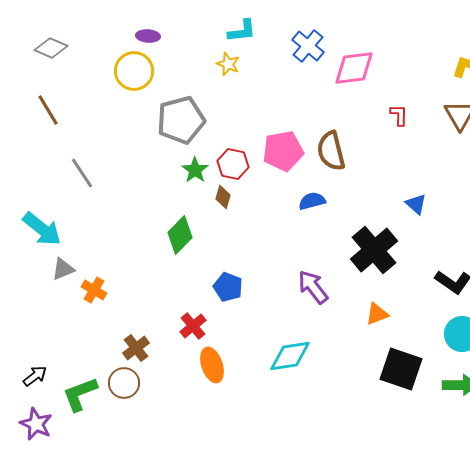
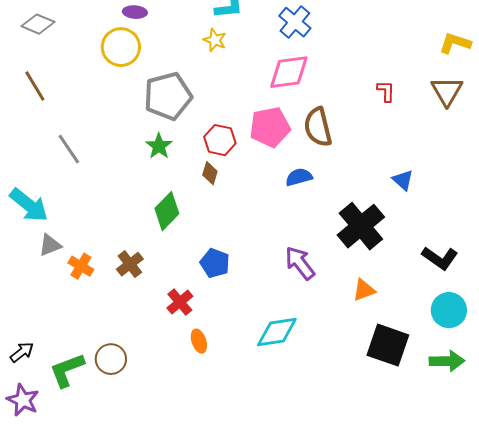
pink diamond: (354, 68) -> (289, 72), moved
green star: (195, 170) -> (159, 146), moved
brown cross: (136, 348) -> (130, 264), moved
orange ellipse: (212, 365) -> (199, 341), size x0.7

